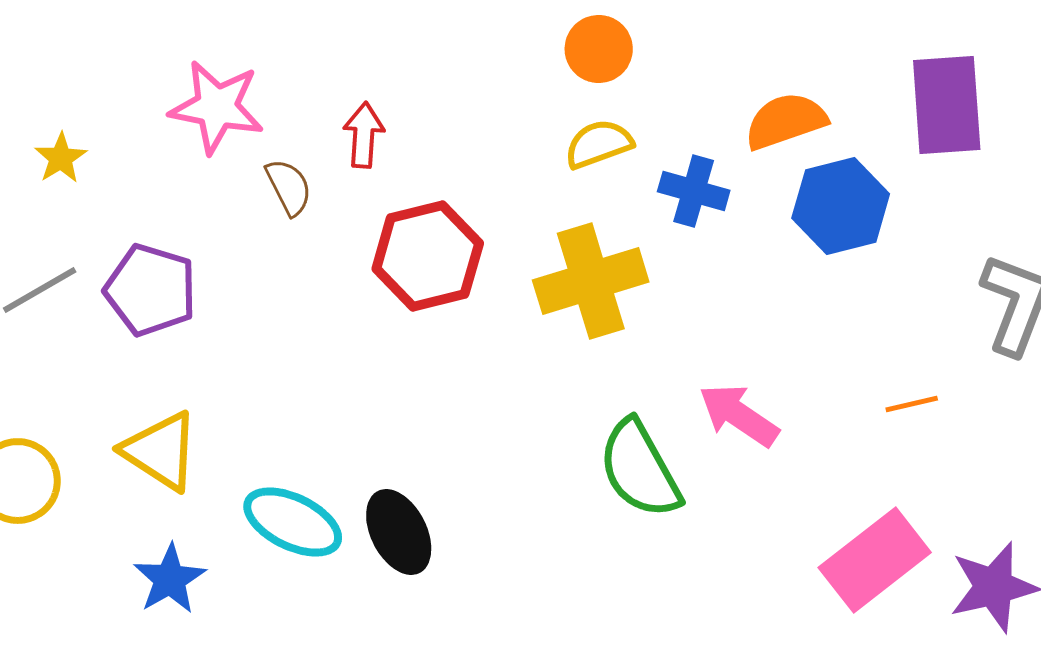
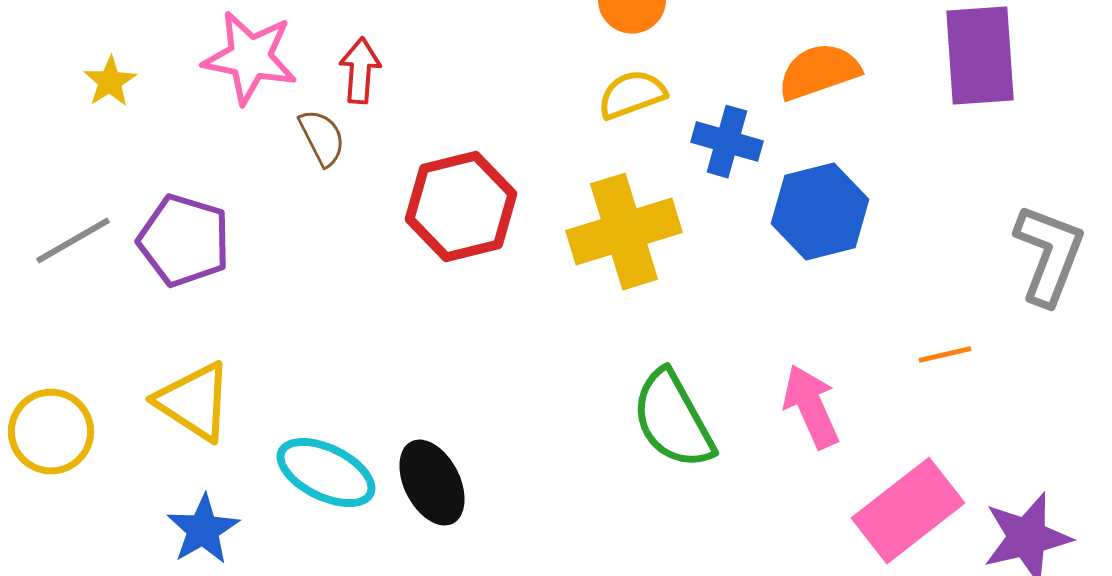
red arrow: (364, 135) -> (360, 71), moved
yellow star: (61, 158) -> (110, 82), moved
blue hexagon: (841, 206) -> (820, 212), moved
pink arrow: (739, 415) -> (811, 407), moved, turned 32

